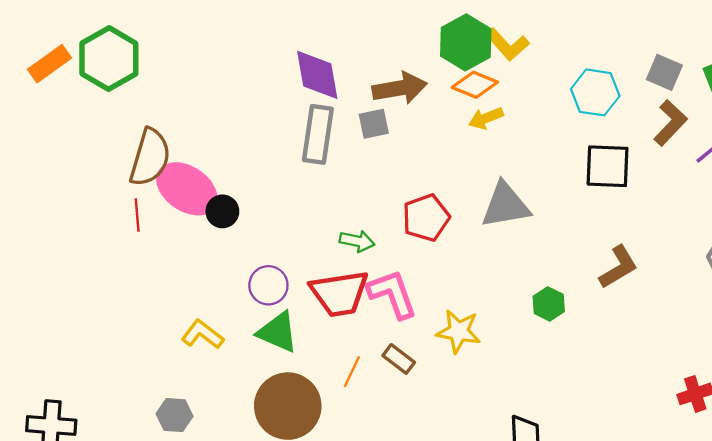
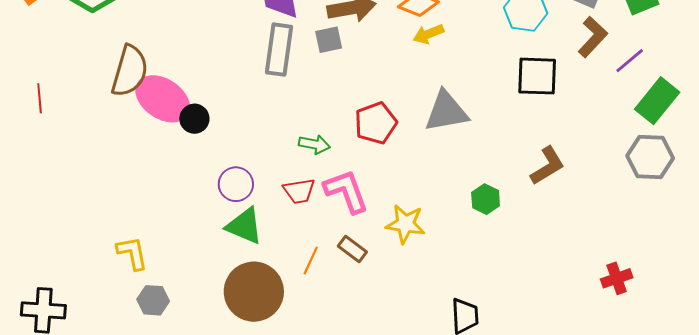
red line: (137, 215) -> (40, 98), moved
red trapezoid: (339, 293) -> (299, 191), size x0.6
yellow L-shape: (202, 334) -> (132, 253), moved, turned 42

